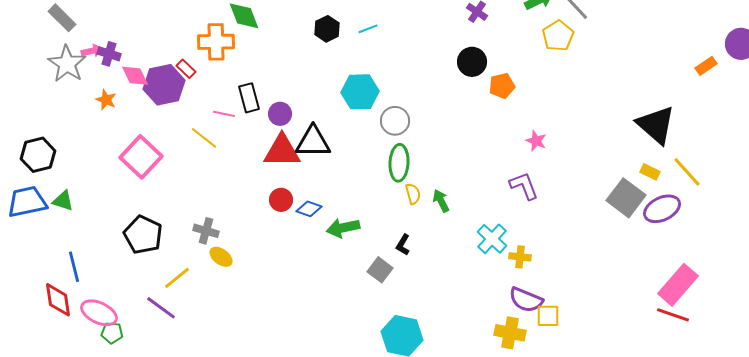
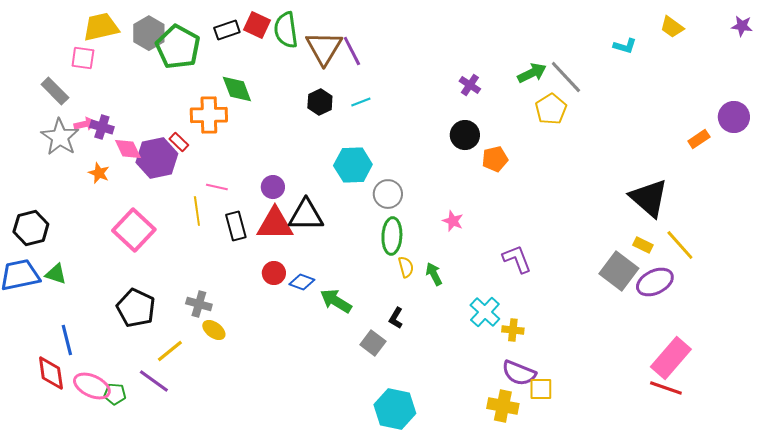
black rectangle: (249, 98) -> (236, 226), moved
yellow line: (204, 138) -> (197, 211), turned 44
pink star: (536, 141) -> (453, 221), moved
green arrow: (343, 228) -> (336, 301), turned 44
green pentagon: (112, 333) -> (115, 394), moved

